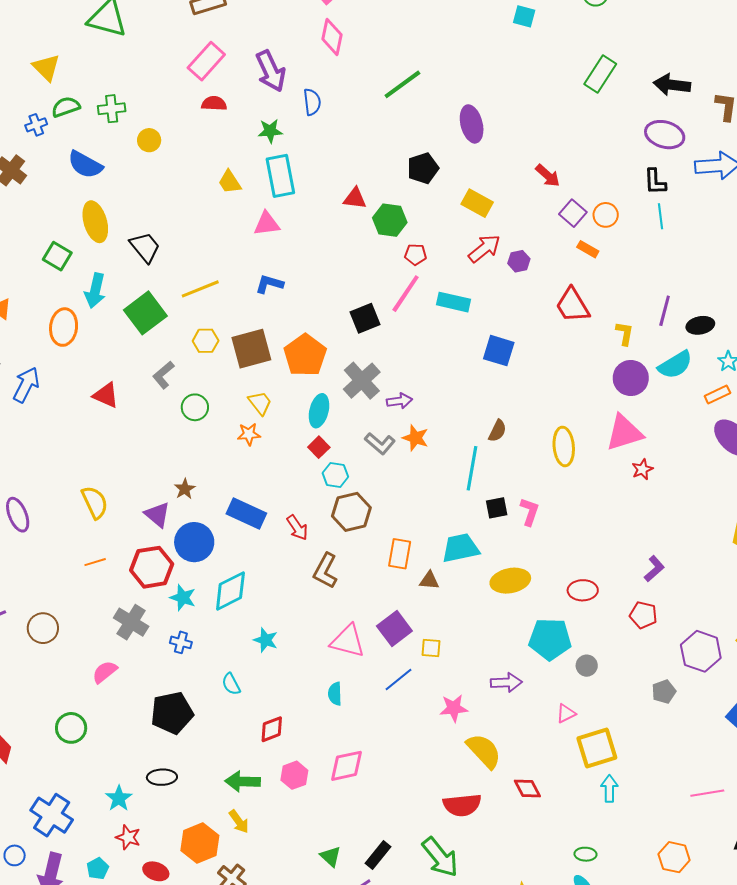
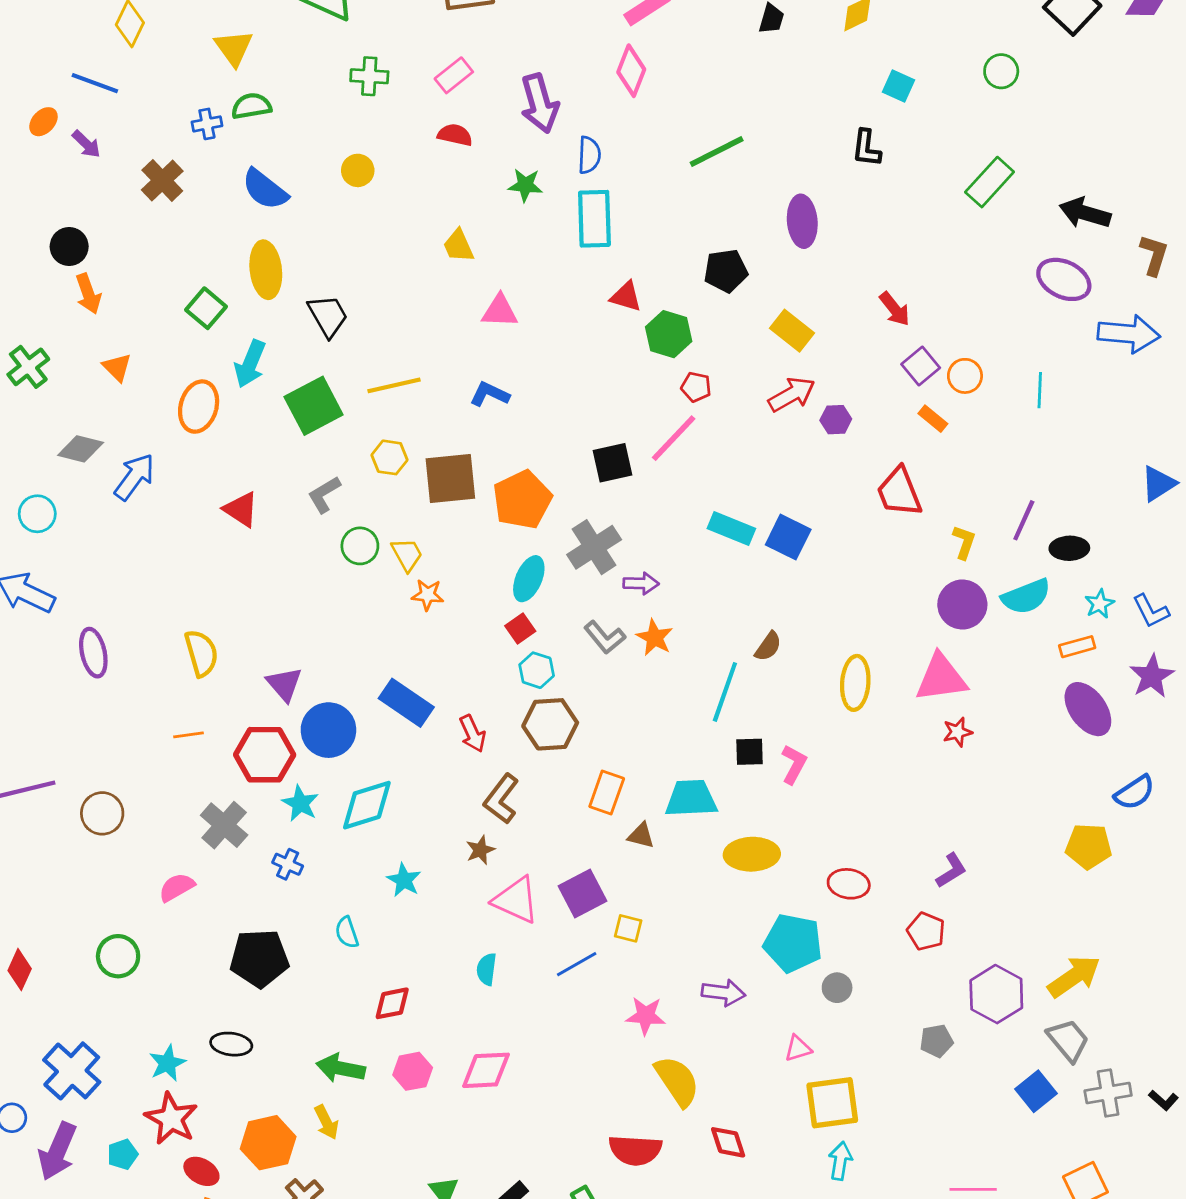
pink rectangle: (206, 61) -> (454, 75), size x0.7
green cross: (112, 109) -> (369, 76), moved
cyan rectangle: (280, 176) -> (594, 219), moved
black L-shape: (655, 182) -> (866, 148), moved
cyan rectangle: (454, 302) -> (731, 528), moved
yellow trapezoid: (260, 403) -> (407, 554), moved
brown star: (185, 489) -> (480, 850), moved
red star: (128, 837) -> (171, 1119), size x1.5

